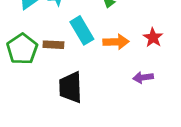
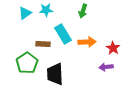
red star: (153, 38) -> (113, 48), moved
green pentagon: (22, 49) -> (27, 63), moved

